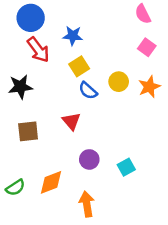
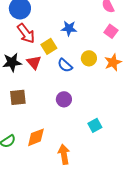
blue star: (73, 36) -> (69, 28), moved
yellow square: (79, 66) -> (49, 46), moved
red triangle: (71, 121) -> (34, 62), moved
purple circle: (89, 159) -> (64, 99), moved

